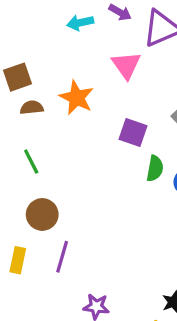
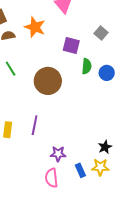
brown circle: (42, 214) -> (48, 81), moved, size x1.4

